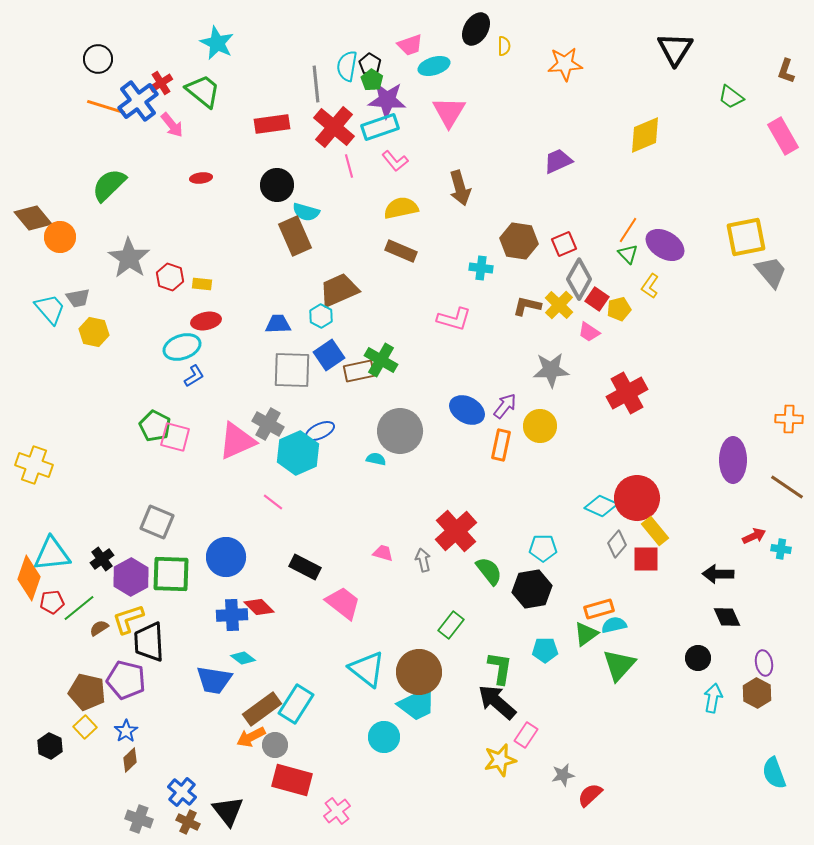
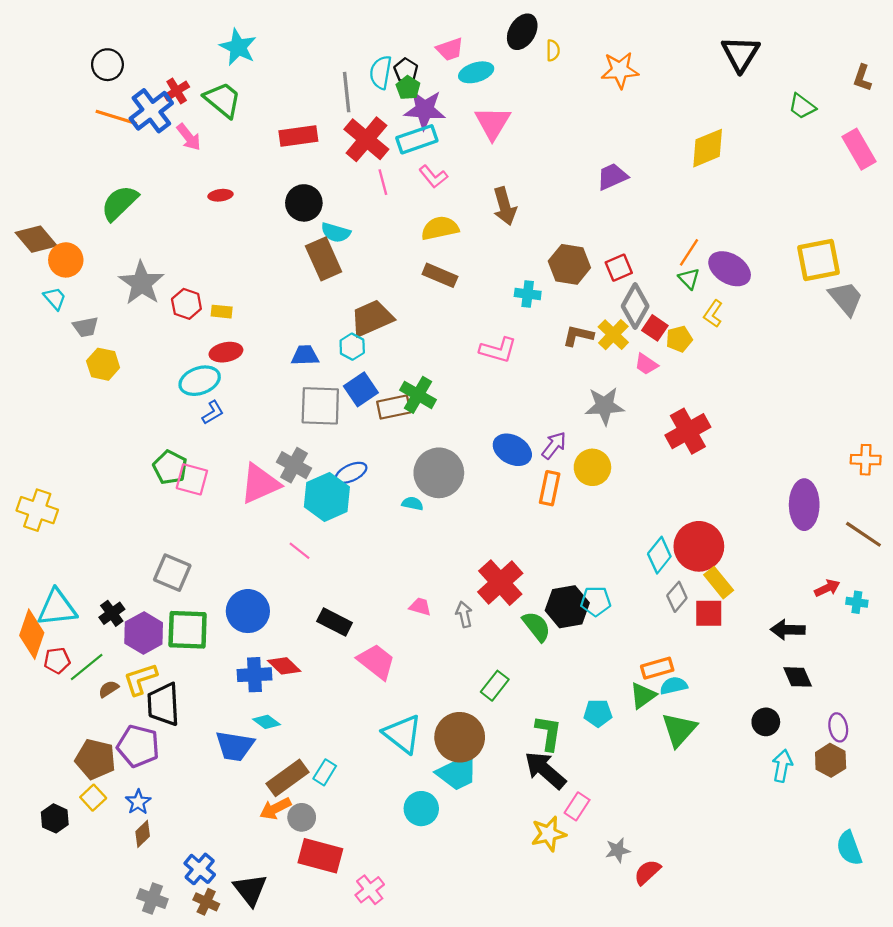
cyan trapezoid: (50, 309) -> (55, 298), moved, size x0.7
cyan diamond: (601, 506) -> (659, 555), turned -76
black hexagon: (532, 589) -> (567, 607), moved
cyan rectangle: (296, 704) -> (325, 772), size x0.6

